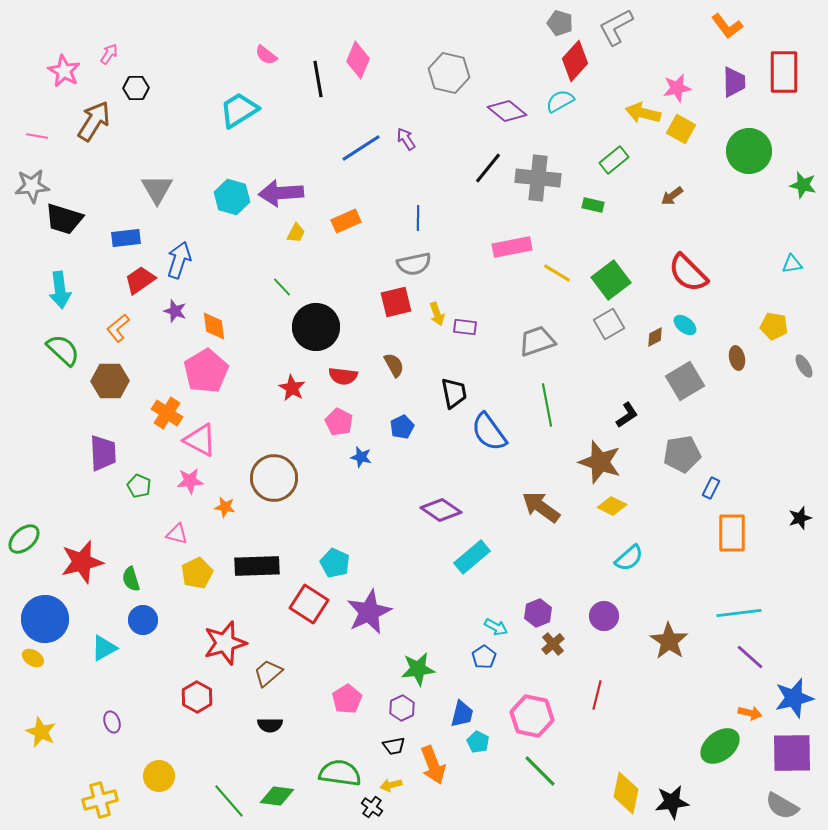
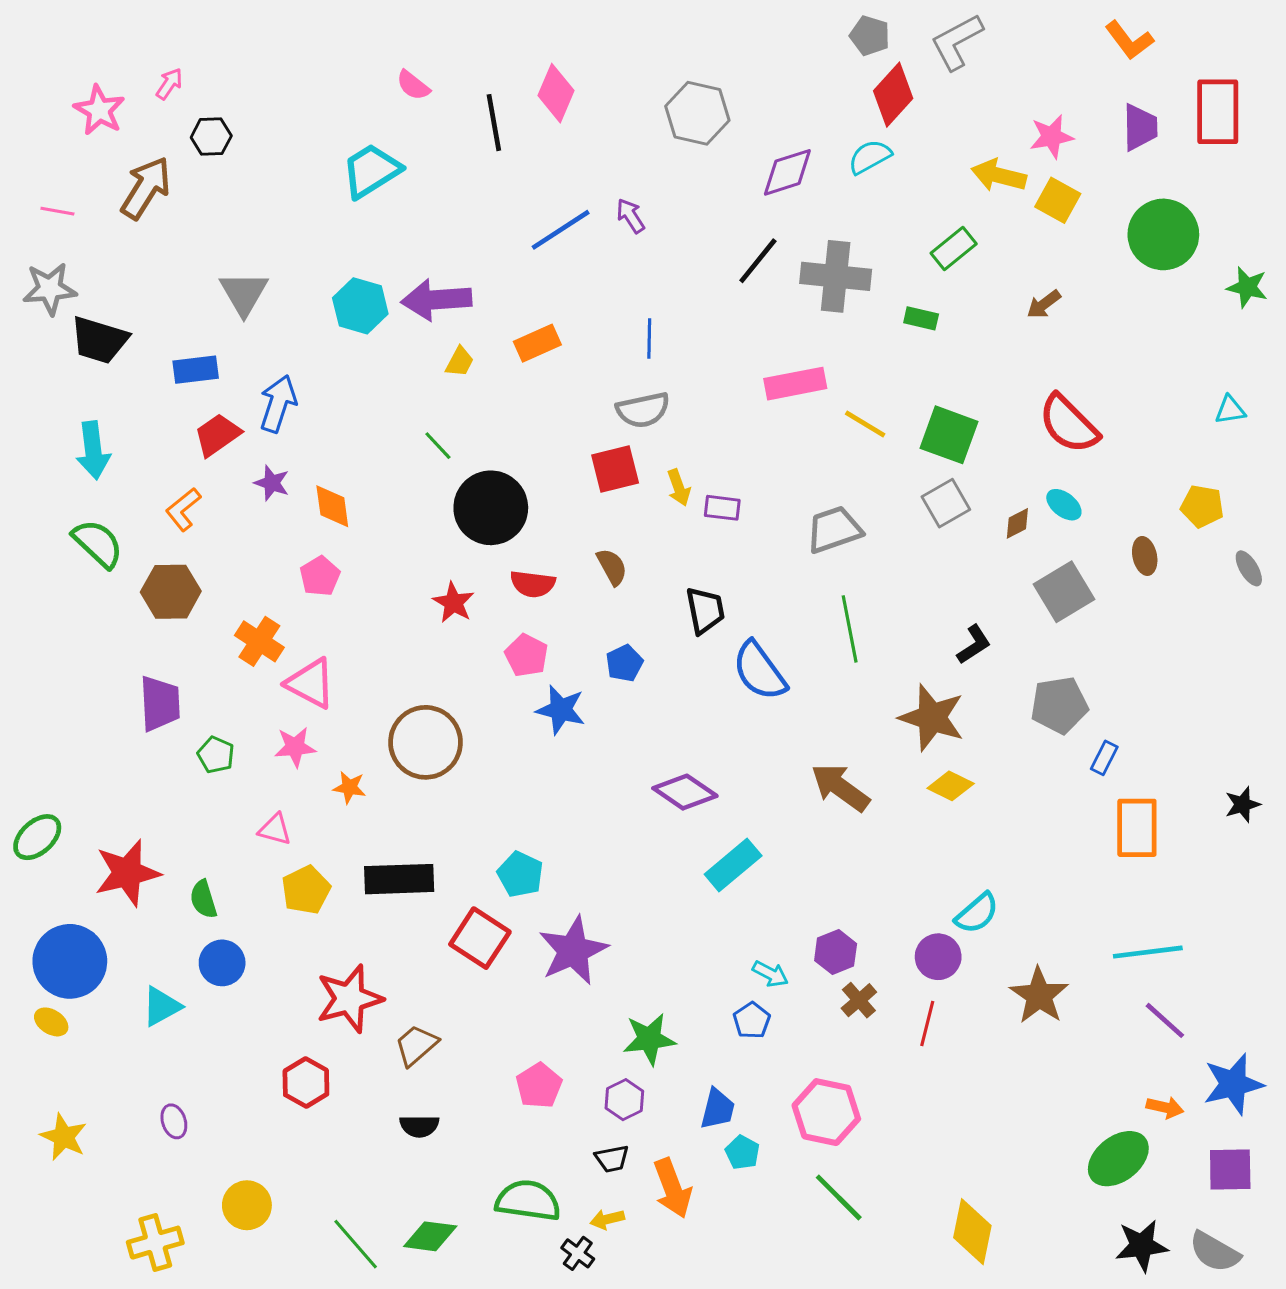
purple diamond: (507, 111) -> (787, 172), turned -57
green square: (611, 280) -> (949, 435), turned -33
pink pentagon: (206, 371) -> (320, 576), size x0.6
blue star: (361, 457) -> (561, 710), size x1.5
cyan semicircle: (629, 558) -> (977, 913), moved
red line: (597, 695) -> (927, 1024), moved
purple square: (792, 753) -> (1230, 1170), size x0.7
black star: (672, 802) -> (1142, 1246), moved

